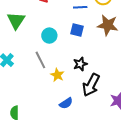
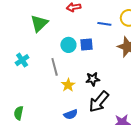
blue square: (77, 30) -> (87, 44), moved, turned -32

